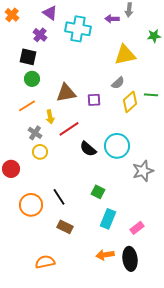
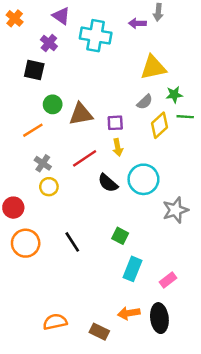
green star: (154, 36) -> (174, 95), moved
green circle: (32, 79) -> (53, 104), moved
yellow arrow: (50, 117) -> (118, 147), moved
orange circle: (31, 205) -> (26, 243), moved
brown rectangle: (65, 227) -> (99, 332), moved

